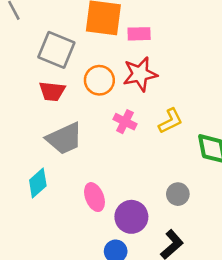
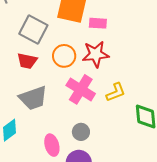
pink cross: (125, 122) -> (81, 89), size x1.6
gray circle: (178, 194) -> (81, 132), moved

